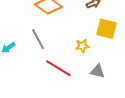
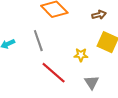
gray triangle: (98, 71) -> (92, 82), turned 35

